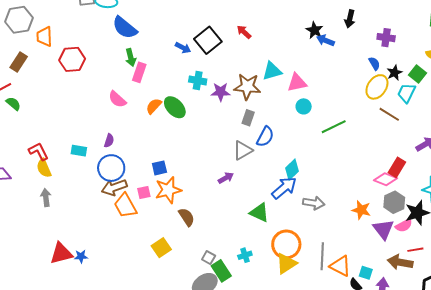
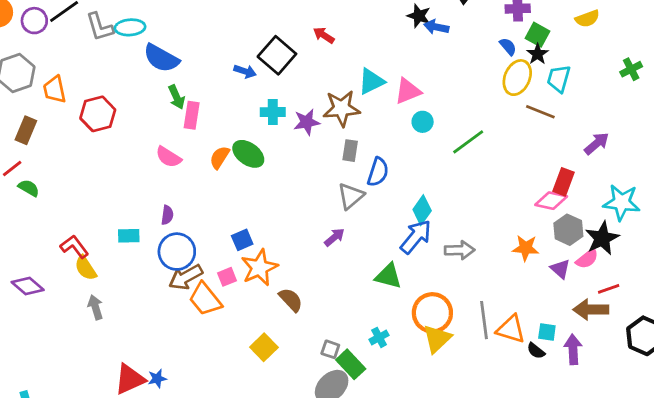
green square: (417, 74) -> (538, 35), moved
purple triangle: (383, 229) -> (560, 269), size x0.7

